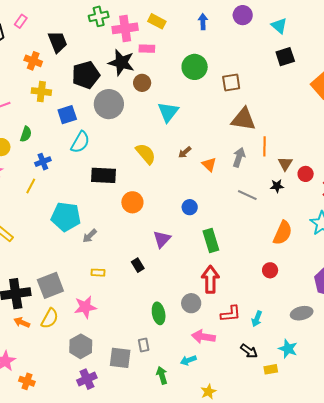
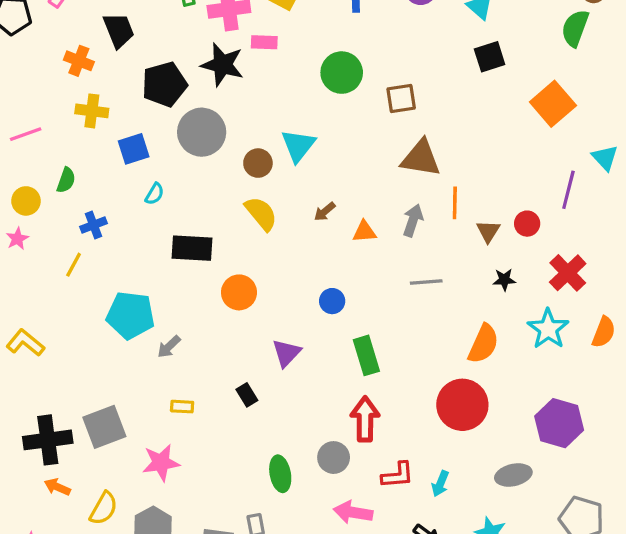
brown circle: (142, 83) -> (258, 163), moved
cyan semicircle: (80, 142) -> (155, 194), size x0.6
orange triangle: (209, 164) -> (364, 232), turned -49
red circle: (306, 174) -> (527, 224), moved
black star: (277, 186) -> (504, 280), moved
gray line: (247, 195) -> (426, 282), turned -30
red circle: (270, 270) -> (462, 405), size x2.0
yellow semicircle: (50, 318) -> (104, 508), moved

